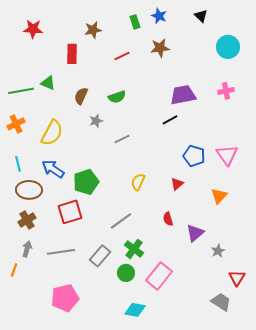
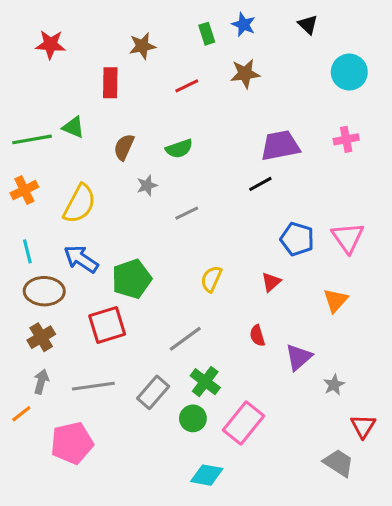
orange line: (14, 270) -> (21, 414), turned 32
pink pentagon: (65, 298) -> (72, 443), moved

